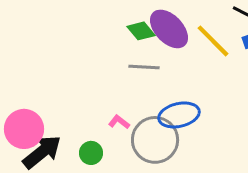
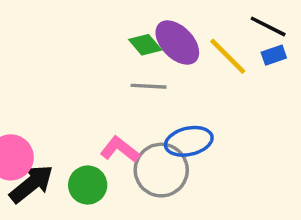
pink L-shape: (119, 122) -> (120, 149), size x1.6
green circle: (91, 153) -> (88, 185), size x1.4

